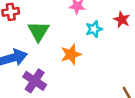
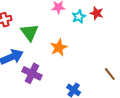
cyan star: (94, 29) -> (79, 17), moved

